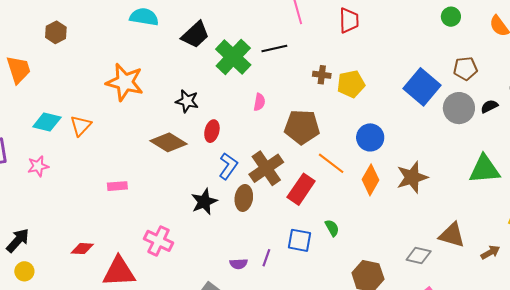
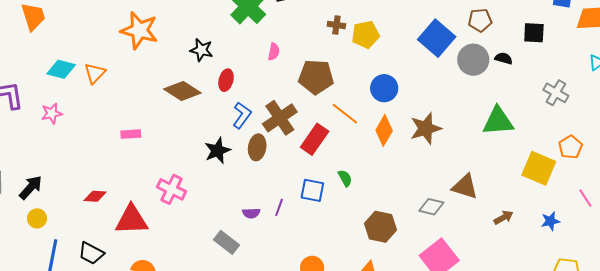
black semicircle: (489, 106) -> (504, 58), turned 42
brown arrow: (490, 252) -> (504, 217), moved

